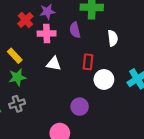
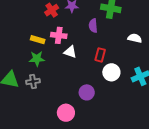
pink cross: (47, 33) -> (59, 35), moved
white semicircle: (113, 38) -> (135, 38), moved, turned -80
yellow rectangle: (15, 56) -> (38, 40), turned -40

